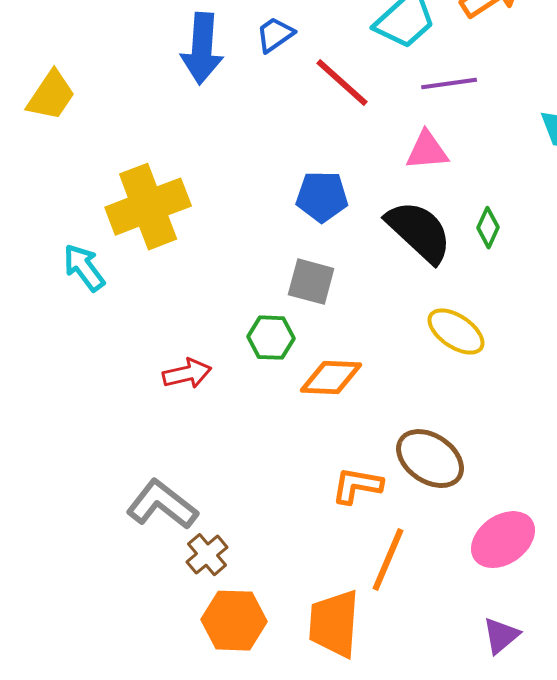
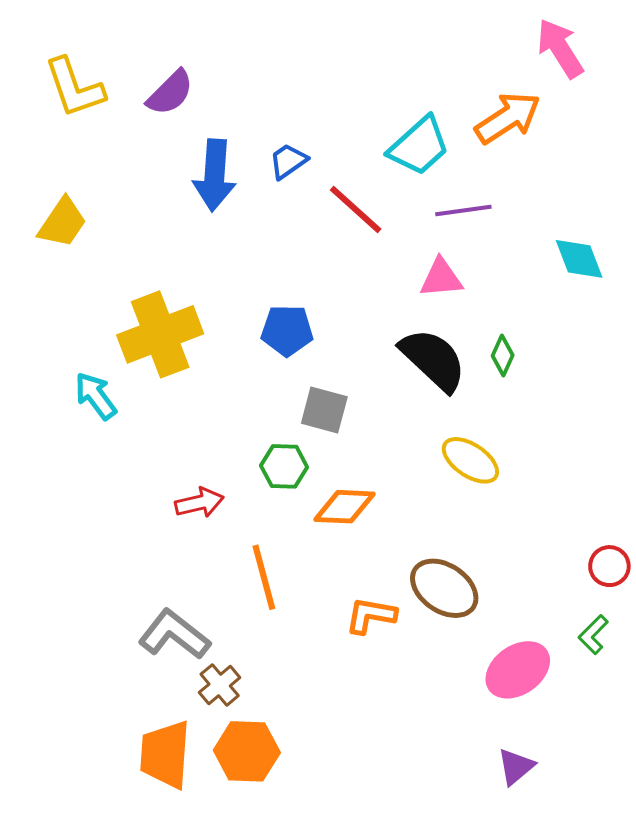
blue pentagon: (322, 197) -> (287, 330), moved
orange line: (388, 560) -> (264, 577), moved, turned -38
orange trapezoid: (334, 624) -> (165, 754), moved

